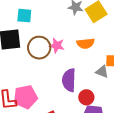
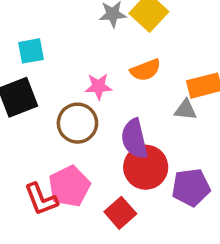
brown circle: (39, 48) -> (77, 123), moved
red circle: (86, 97) -> (146, 167), moved, size x1.6

